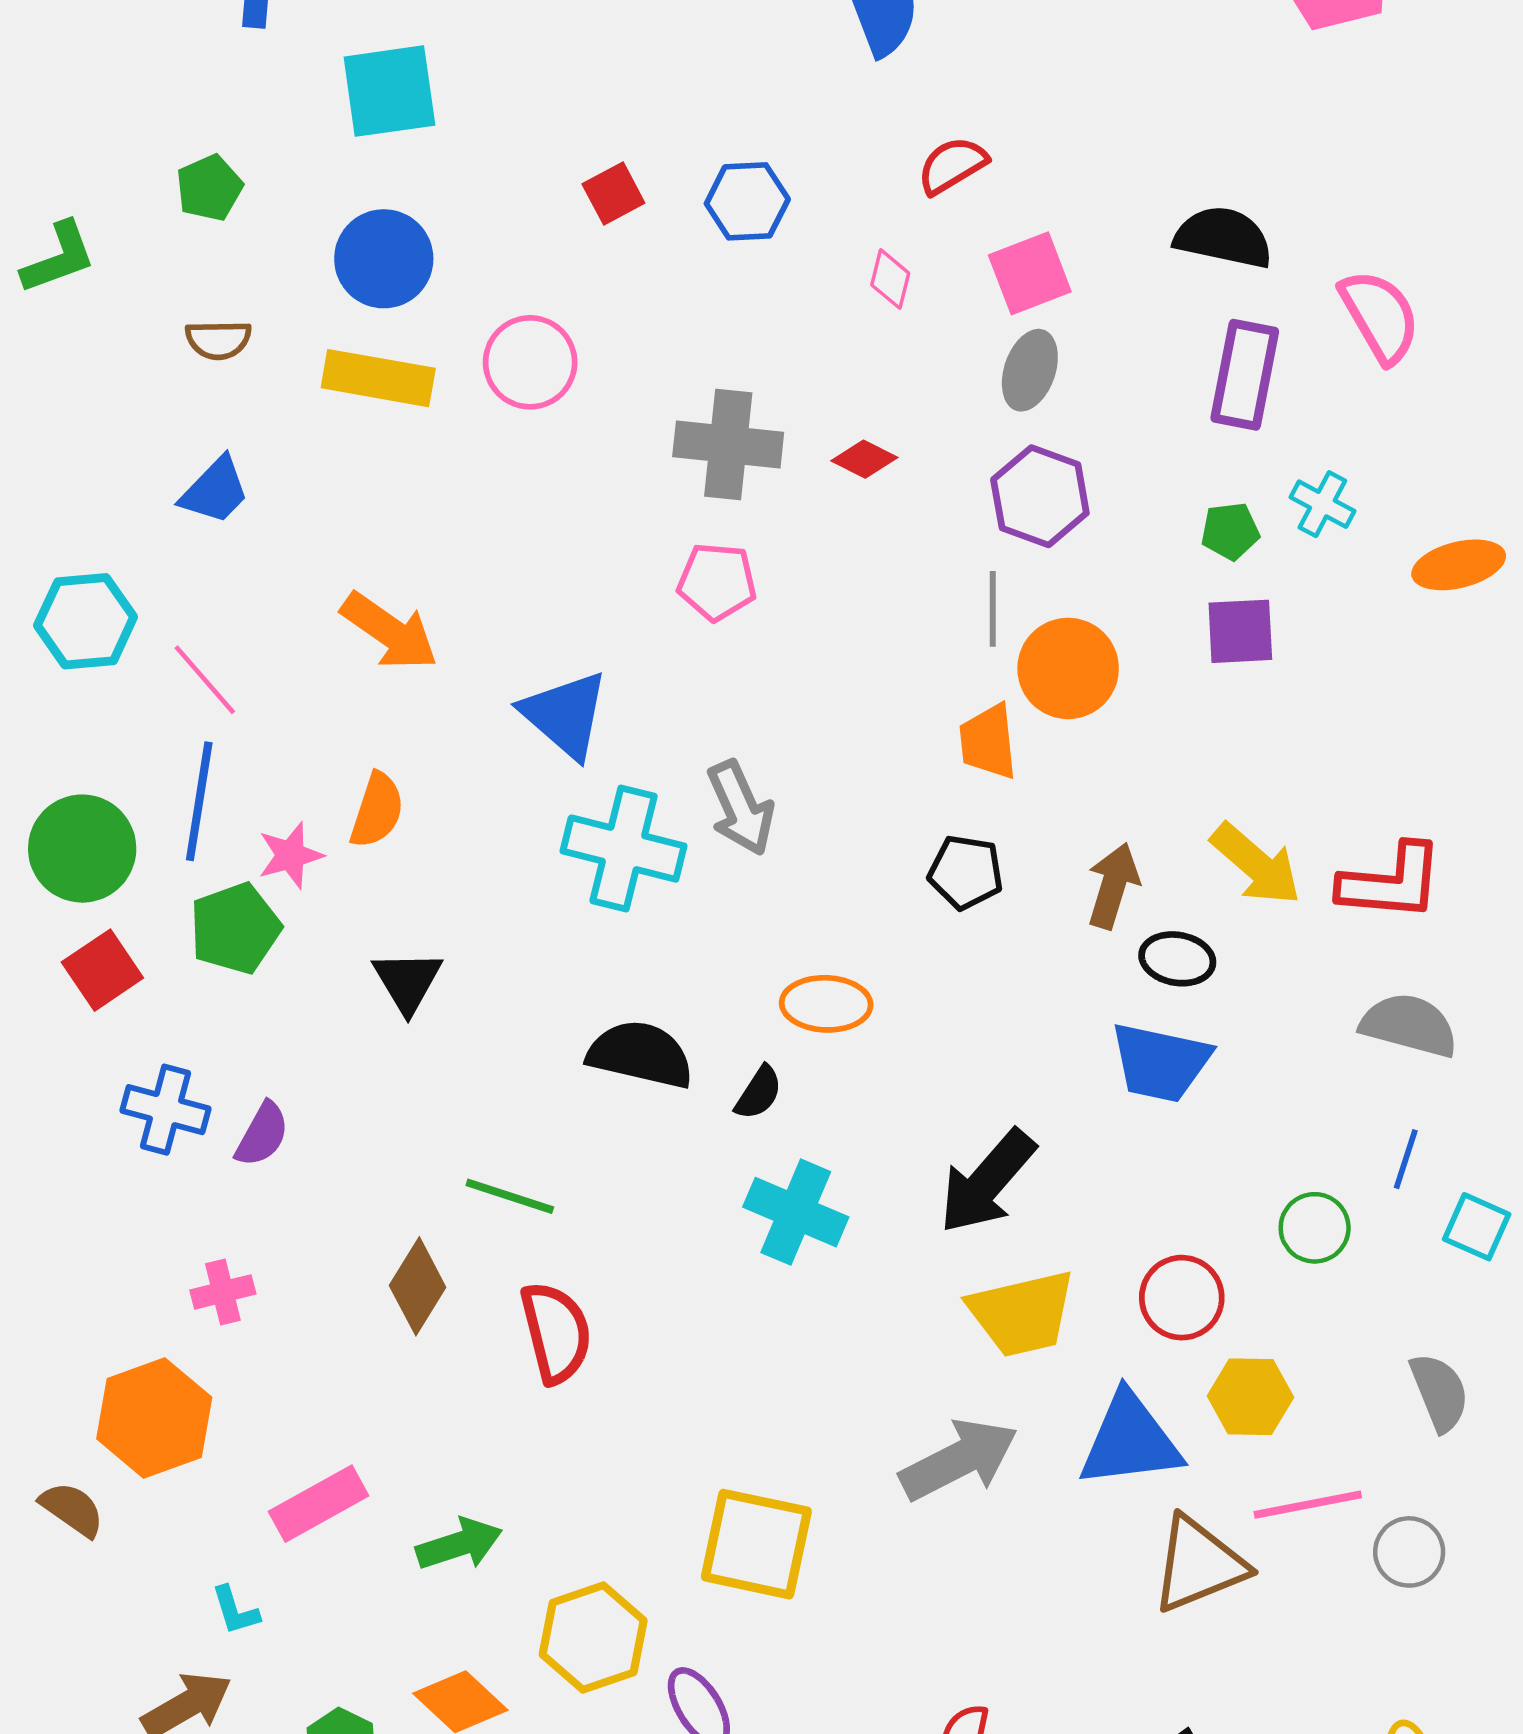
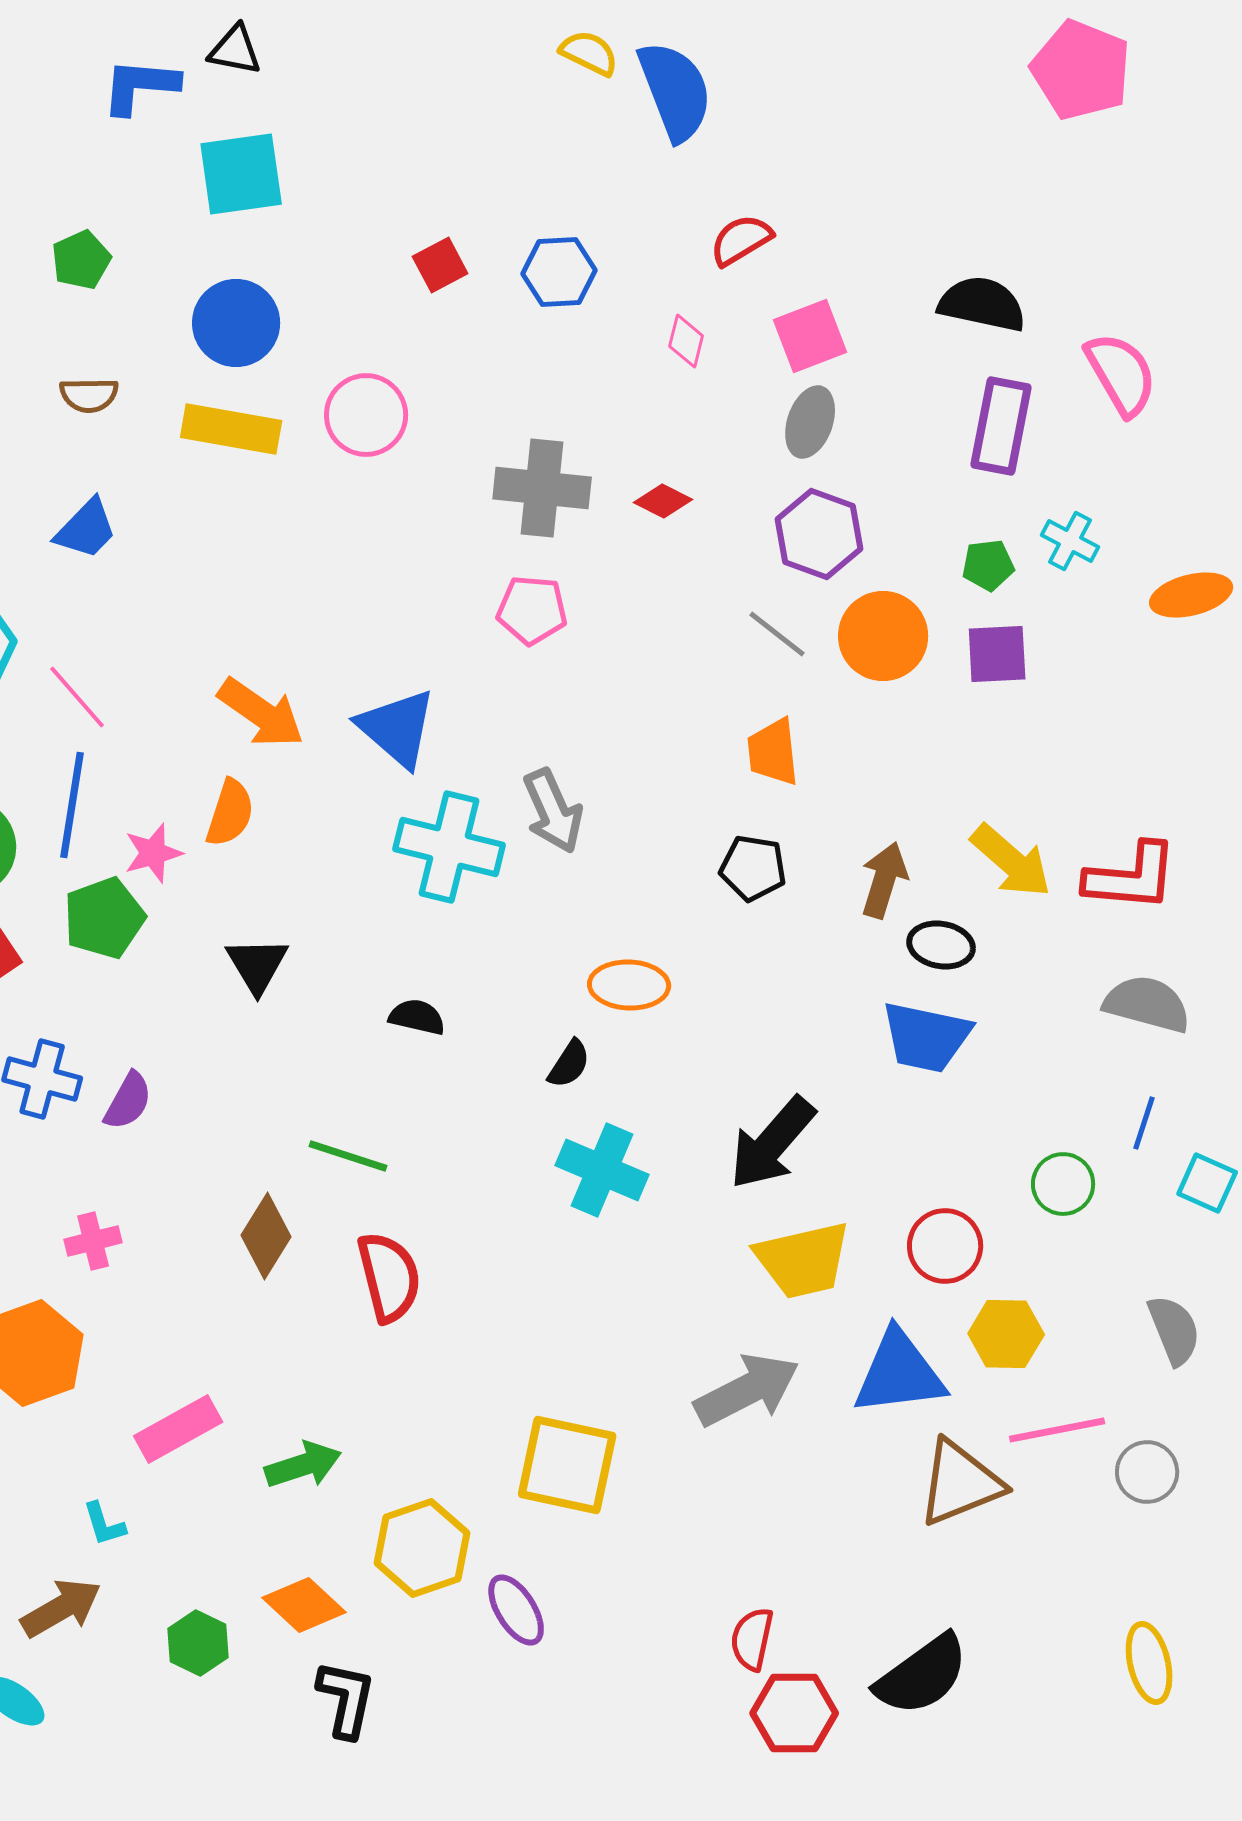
gray line: (993, 609) -> (777, 634), turned -52
orange arrow: (389, 631) -> (261, 713), moved
orange circle: (1068, 668) -> (883, 636), moved
black semicircle: (640, 1054) -> (417, 1017), moved, size x0.6

